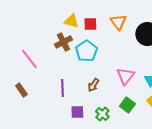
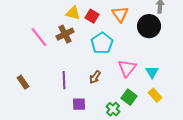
red square: (90, 24) -> (92, 16), turned 32
cyan pentagon: (86, 51) -> (102, 43), moved
pink line: (29, 59) -> (39, 37), moved
green cross: (102, 114) -> (113, 109), moved

